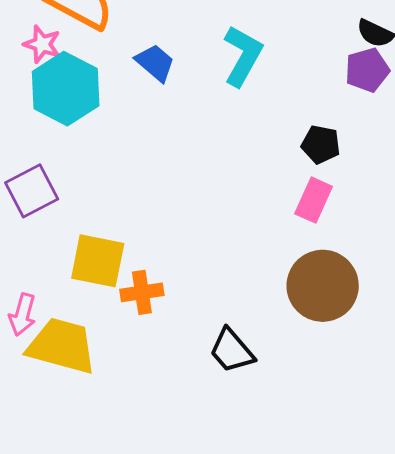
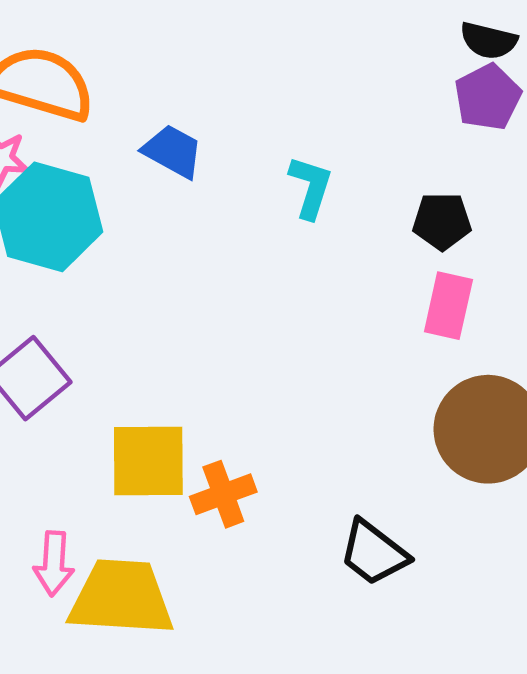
cyan L-shape: (243, 56) -> (311, 187), moved, size x0.7

